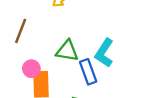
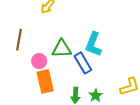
pink circle: (31, 69) -> (39, 61), moved

